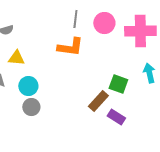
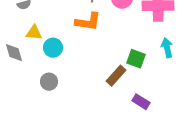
cyan circle: (28, 86) -> (53, 48), moved
purple rectangle: (116, 117) -> (141, 102), moved

